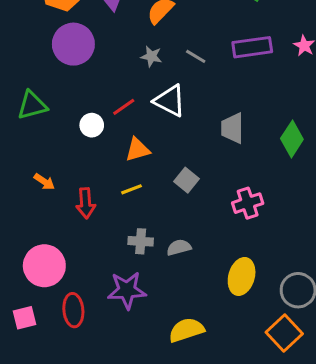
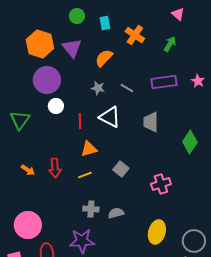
green triangle: (32, 105) -> (20, 120), turned -40
red line: (124, 107) -> (80, 121), turned -56
white circle: (92, 125) -> (56, 106), moved
gray trapezoid: (232, 128) -> (151, 122), moved
red arrow: (86, 203) -> (55, 168), moved

